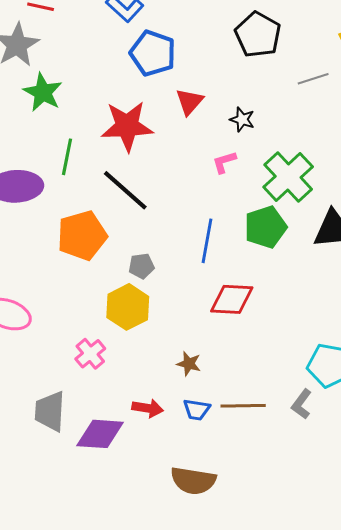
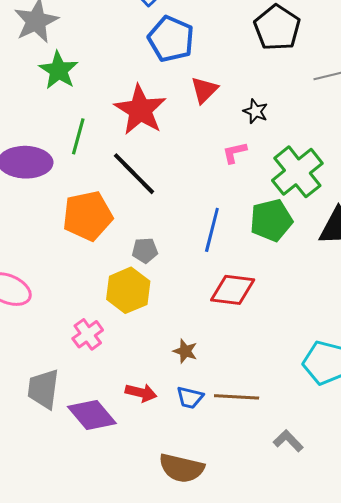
red star: (127, 126) -> (140, 110), turned 30
gray L-shape: (302, 404) -> (288, 441), moved, turned 96
purple diamond: (100, 434) -> (92, 415), turned 42

